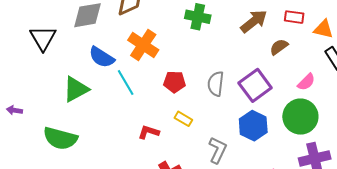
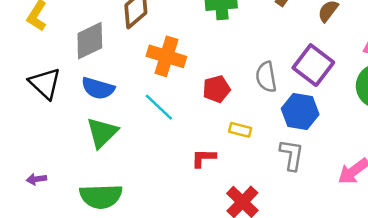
blue semicircle: (102, 57) -> (98, 88), moved
blue hexagon: (253, 126) -> (300, 112), moved

